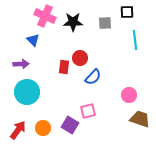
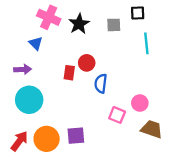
black star: (73, 22) -> (79, 24), turned -30
blue semicircle: (93, 77) -> (101, 84), turned 144
pink square: (88, 111) -> (117, 115), moved, turned 35
purple square: (70, 125) -> (76, 136), turned -36
orange circle: (43, 128) -> (47, 139), size x1.5

